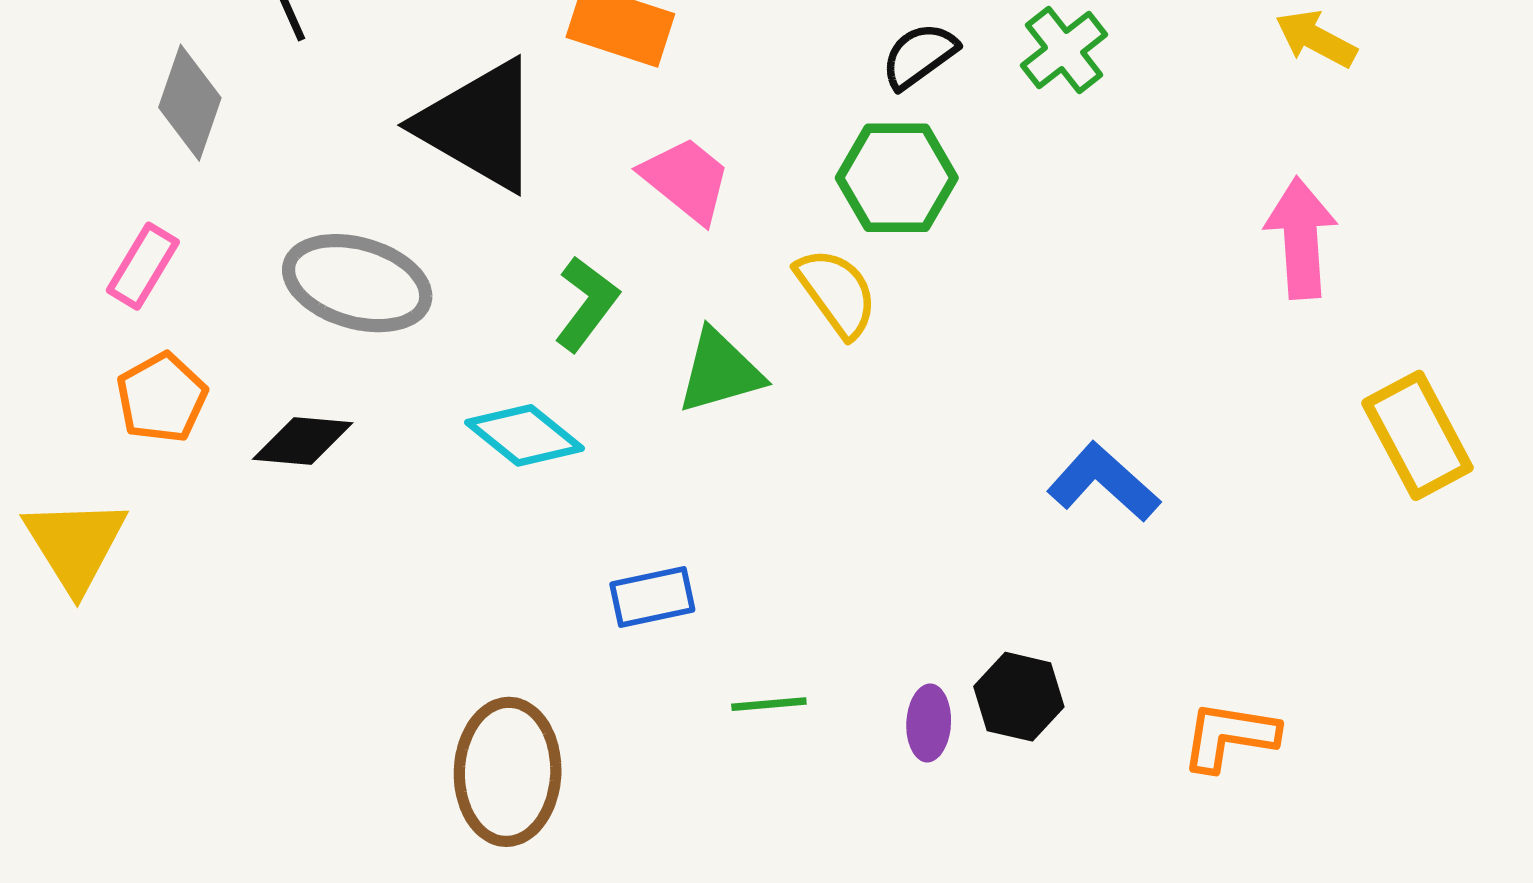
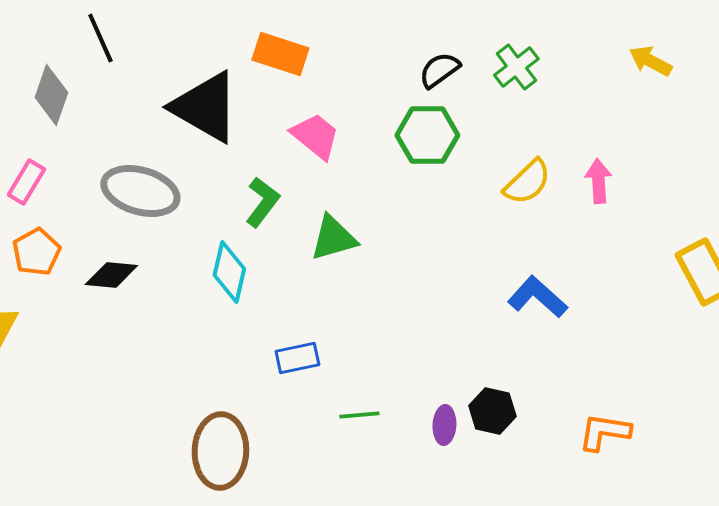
pink arrow: (1301, 238) -> (598, 181), moved, size x0.7
yellow semicircle: (837, 292) -> (527, 182), moved, turned 82
cyan diamond: (525, 435) -> (229, 272), turned 64

